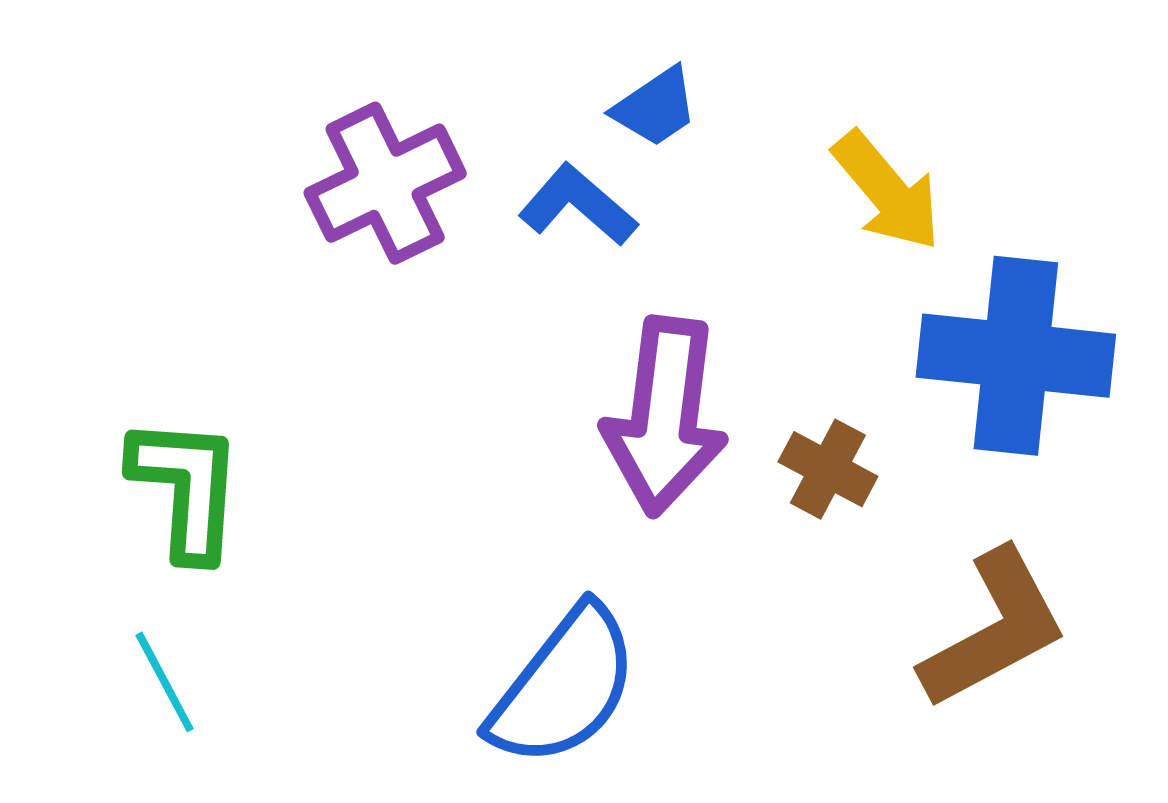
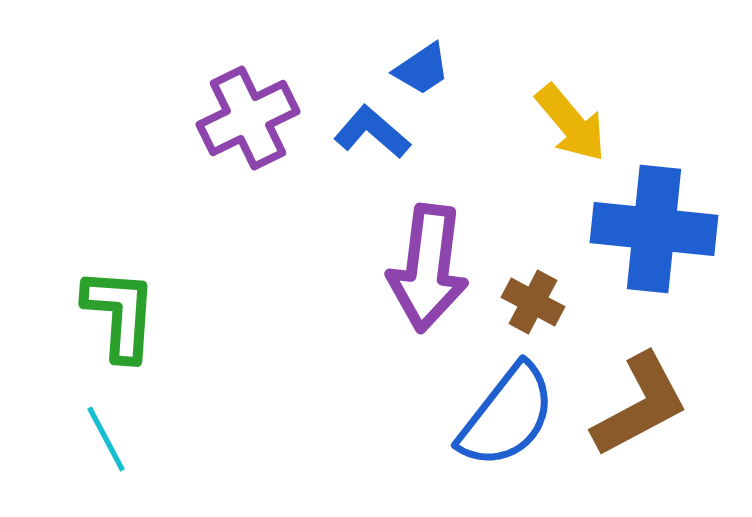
blue semicircle: (564, 687) -> (507, 416), moved

